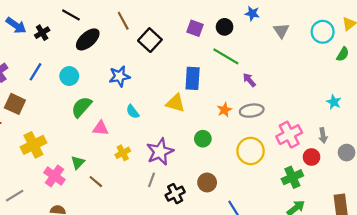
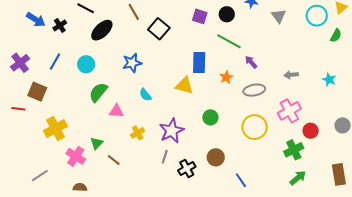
orange star: (224, 110) -> (226, 77), moved
gray arrow: (323, 136) -> (291, 75), moved, turned 96

